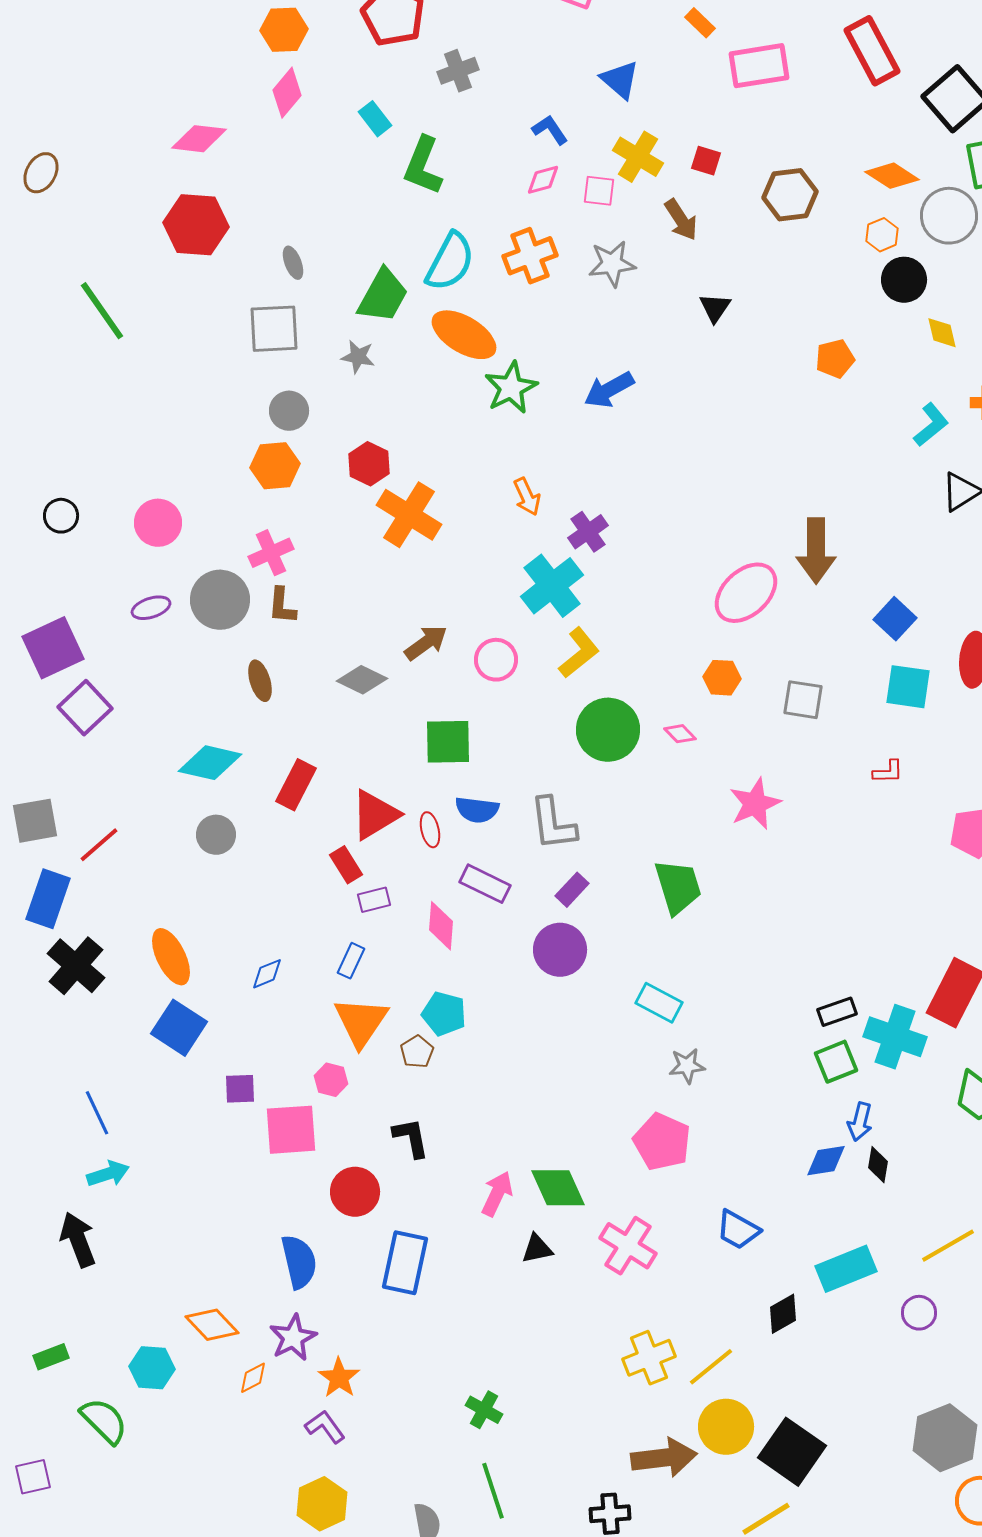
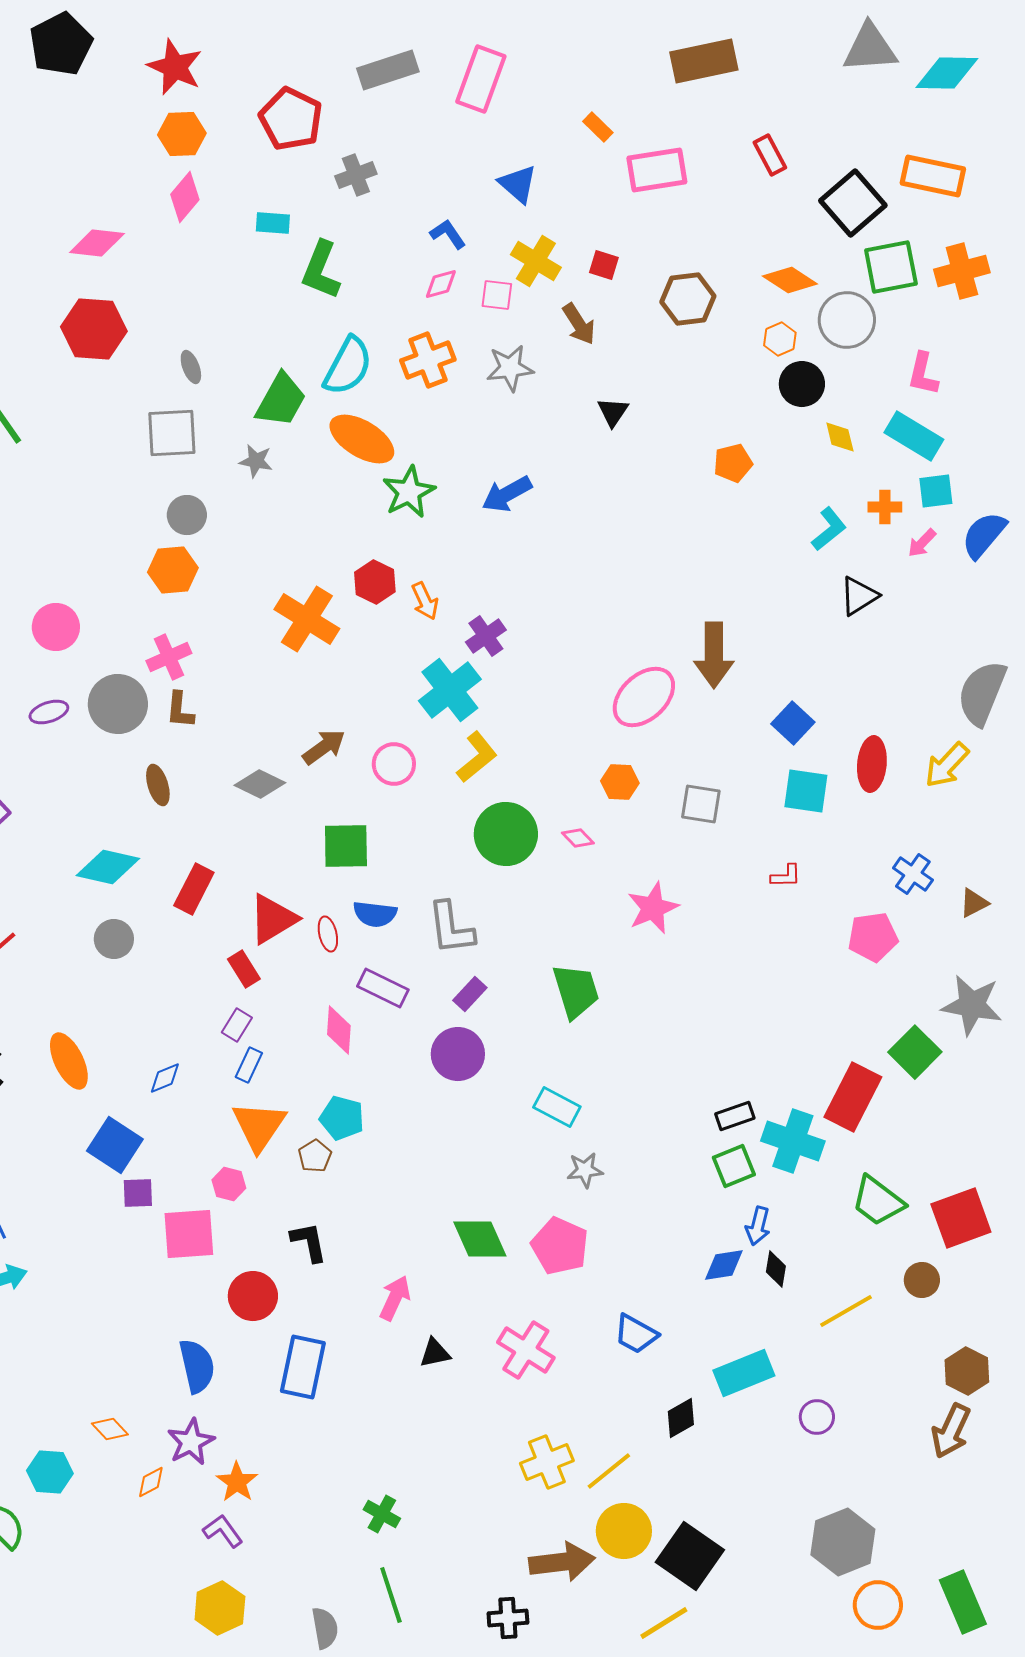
red rectangle: (872, 51) -> (770, 155), size x0.6
cyan rectangle: (375, 119) -> (273, 223), turned -48
red hexagon: (369, 464) -> (375, 582), moved
purple rectangle: (374, 900) -> (237, 1025), moved, turned -44
blue square: (179, 1028) -> (115, 1145), moved
green diamond: (558, 1188) -> (480, 1239), moved
yellow line: (948, 1246) -> (846, 1311), moved
orange diamond: (212, 1325) -> (110, 1429), size x0.7

